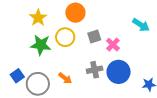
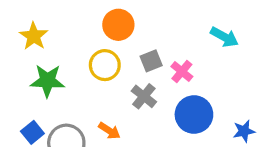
yellow star: (38, 18) -> (34, 36), moved
green star: (41, 45) -> (47, 81), moved
gray cross: (95, 70) -> (144, 96), moved, turned -35

